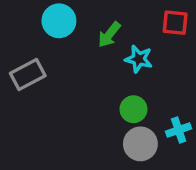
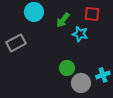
red square: (175, 23) -> (92, 14), moved
green circle: (133, 109) -> (67, 68), moved

